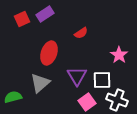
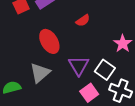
red ellipse: (49, 53) -> (49, 41), turned -50
white square: (102, 80) -> (105, 70), turned 36

